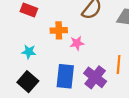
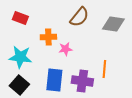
cyan star: (29, 52) -> (20, 57), size x1.6
purple cross: (95, 77) -> (82, 81), turned -30

